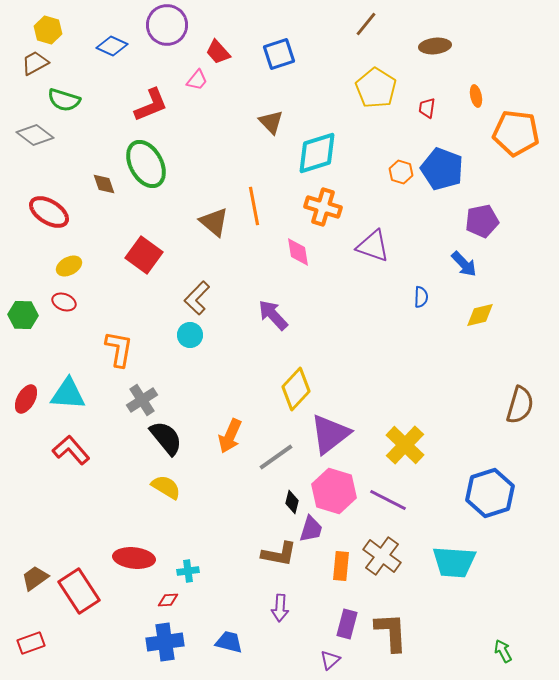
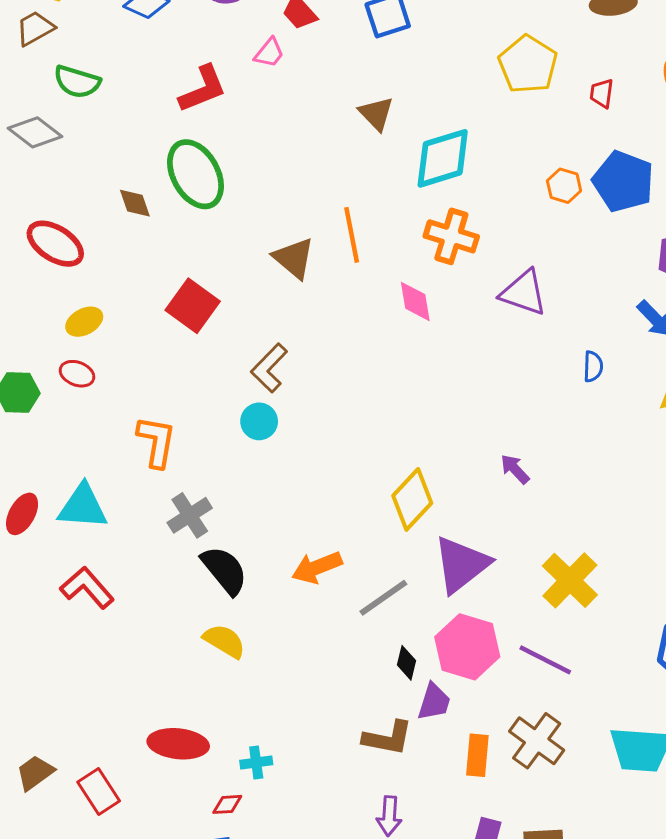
purple arrow: (273, 315) -> (515, 469), moved, size x0.7
orange arrow: (230, 436) -> (317, 567), turned 44
red rectangle: (79, 591) -> (99, 791), size x0.7

